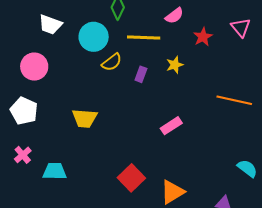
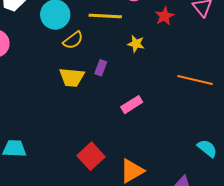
yellow star: (175, 65) -> (136, 44), turned 30
purple rectangle: (141, 74) -> (101, 68), moved
yellow trapezoid: (85, 118) -> (72, 77), moved

